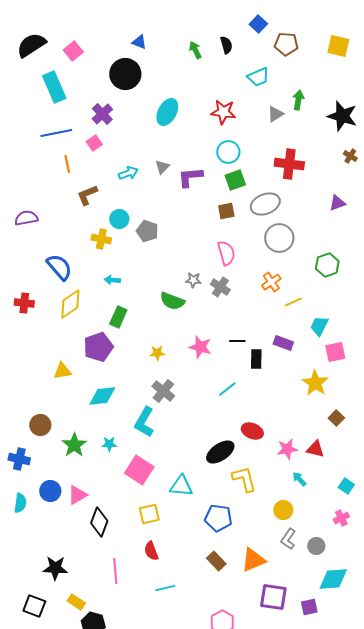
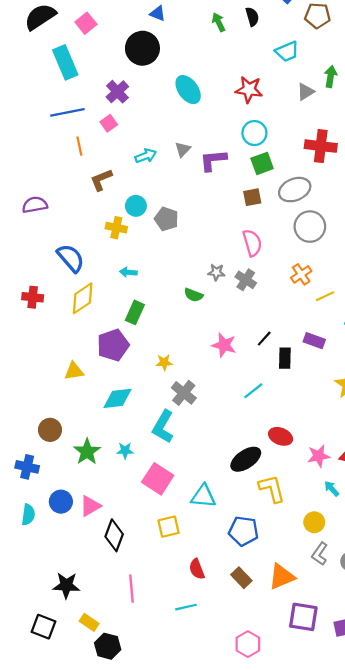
cyan ellipse: (167, 112) -> (188, 90), turned -64
green semicircle: (172, 301) -> (194, 295), size x0.7
black line: (237, 341) -> (264, 339), turned -49
yellow star: (157, 353) -> (164, 362), moved
red semicircle: (151, 551) -> (197, 569), moved

